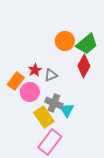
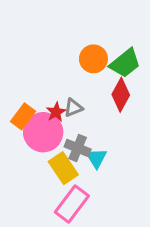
red star: (35, 70) -> (56, 112), moved
pink circle: (30, 92) -> (43, 132), size x1.4

